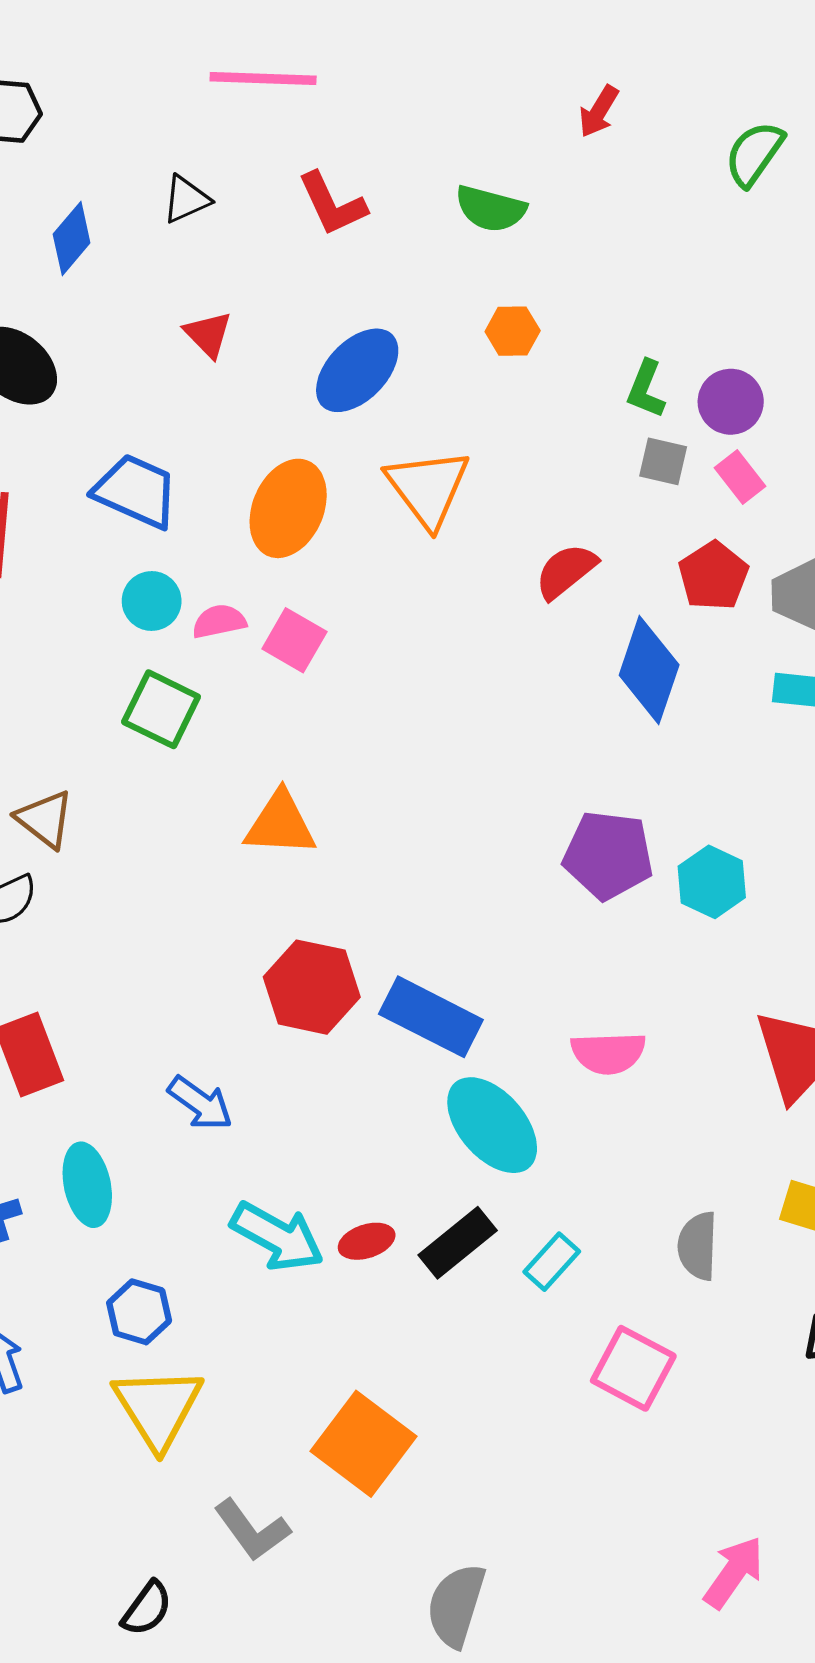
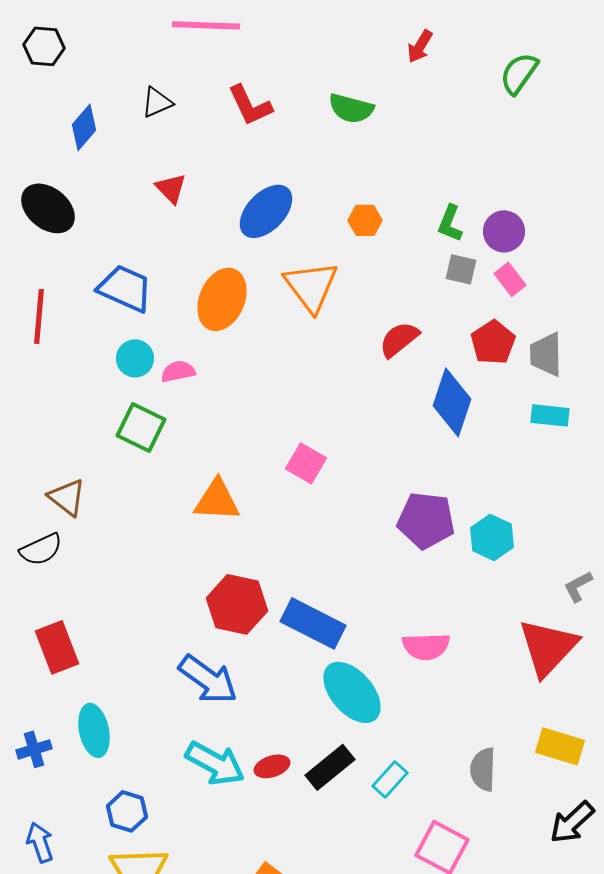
orange hexagon: (513, 331) -> (365, 220), moved
pink square: (294, 640) -> (306, 463), moved
blue arrow: (200, 1103) -> (208, 679), moved, size x1.4

